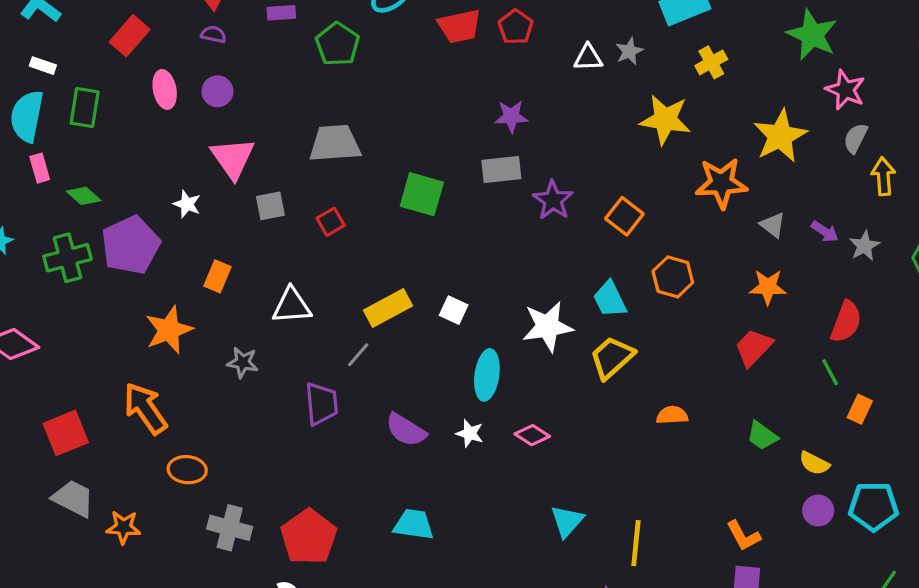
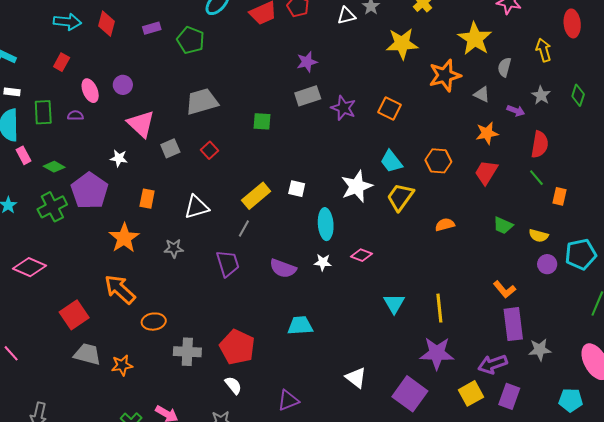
purple semicircle: (214, 34) -> (75, 115), moved
red rectangle: (130, 36) -> (62, 62), size x0.7
gray semicircle: (856, 138) -> (504, 67), moved
green square: (422, 194) -> (262, 121), size x0.7
purple arrow: (825, 231) -> (516, 111), moved
orange hexagon: (673, 277) -> (438, 161), moved

